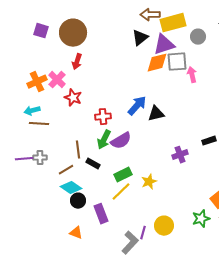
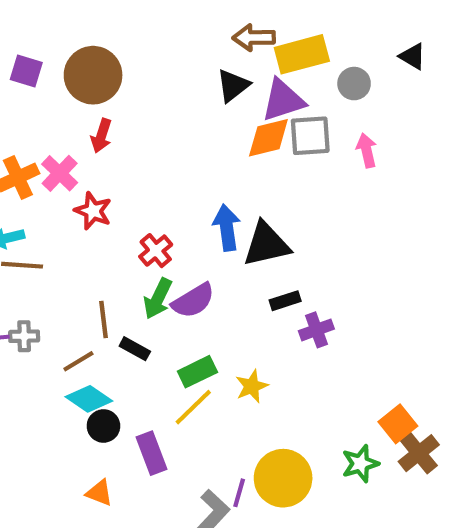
pink arrow: (192, 75) -> (367, 150), moved
blue arrow: (137, 106) -> (227, 228), turned -50
black triangle: (156, 114) -> (266, 244), size x1.4
red cross: (103, 117) -> (156, 251), turned -35
black rectangle: (209, 141) -> (285, 301), moved
yellow circle: (164, 226) -> (283, 478), size x1.4

